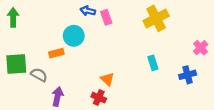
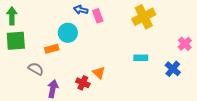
cyan rectangle: (153, 63) -> (141, 58), turned -72
green square: (16, 64) -> (16, 41), moved
blue cross: (188, 75) -> (173, 69), turned -35
red cross: (99, 98) -> (83, 83), moved

